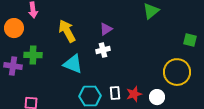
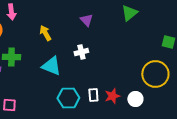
purple triangle: (106, 29) -> (86, 20), moved, turned -40
yellow arrow: (67, 31) -> (45, 33), size x0.7

